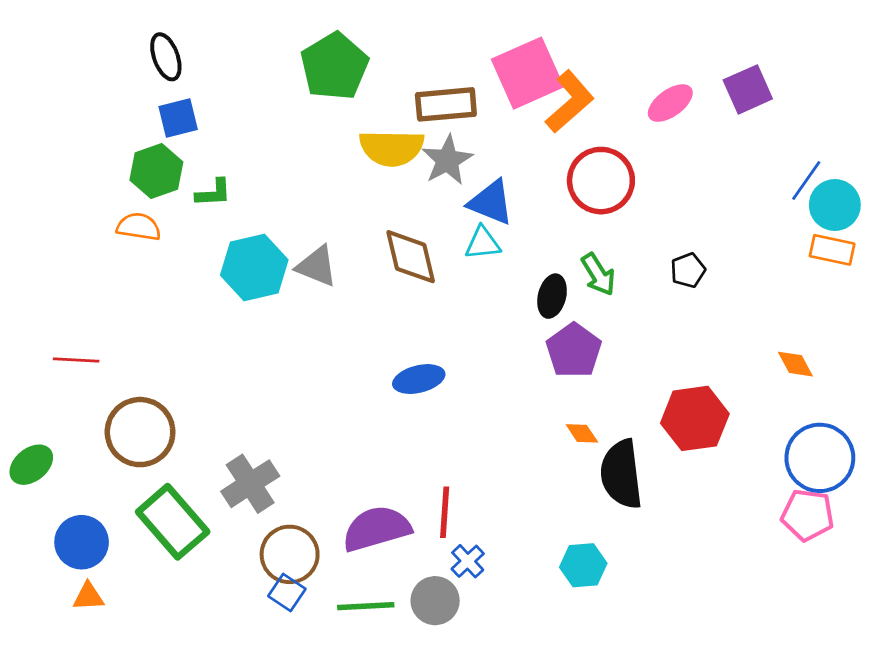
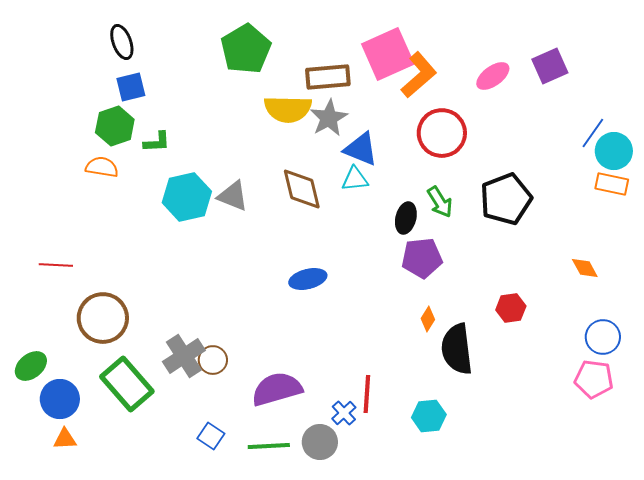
black pentagon: (688, 270) -> (506, 199), size x2.0
purple pentagon: (574, 350) -> (422, 258), turned 30
red hexagon: (695, 418) -> (511, 308), size x0.6
orange diamond: (582, 433) -> (428, 319), turned 65
blue circle: (820, 458) -> (603, 337), size x0.7
green ellipse: (31, 465) -> (31, 366), moved
red line: (445, 512) -> (367, 394), moved
brown circle: (290, 554) -> (213, 360), moved, size x0.7

